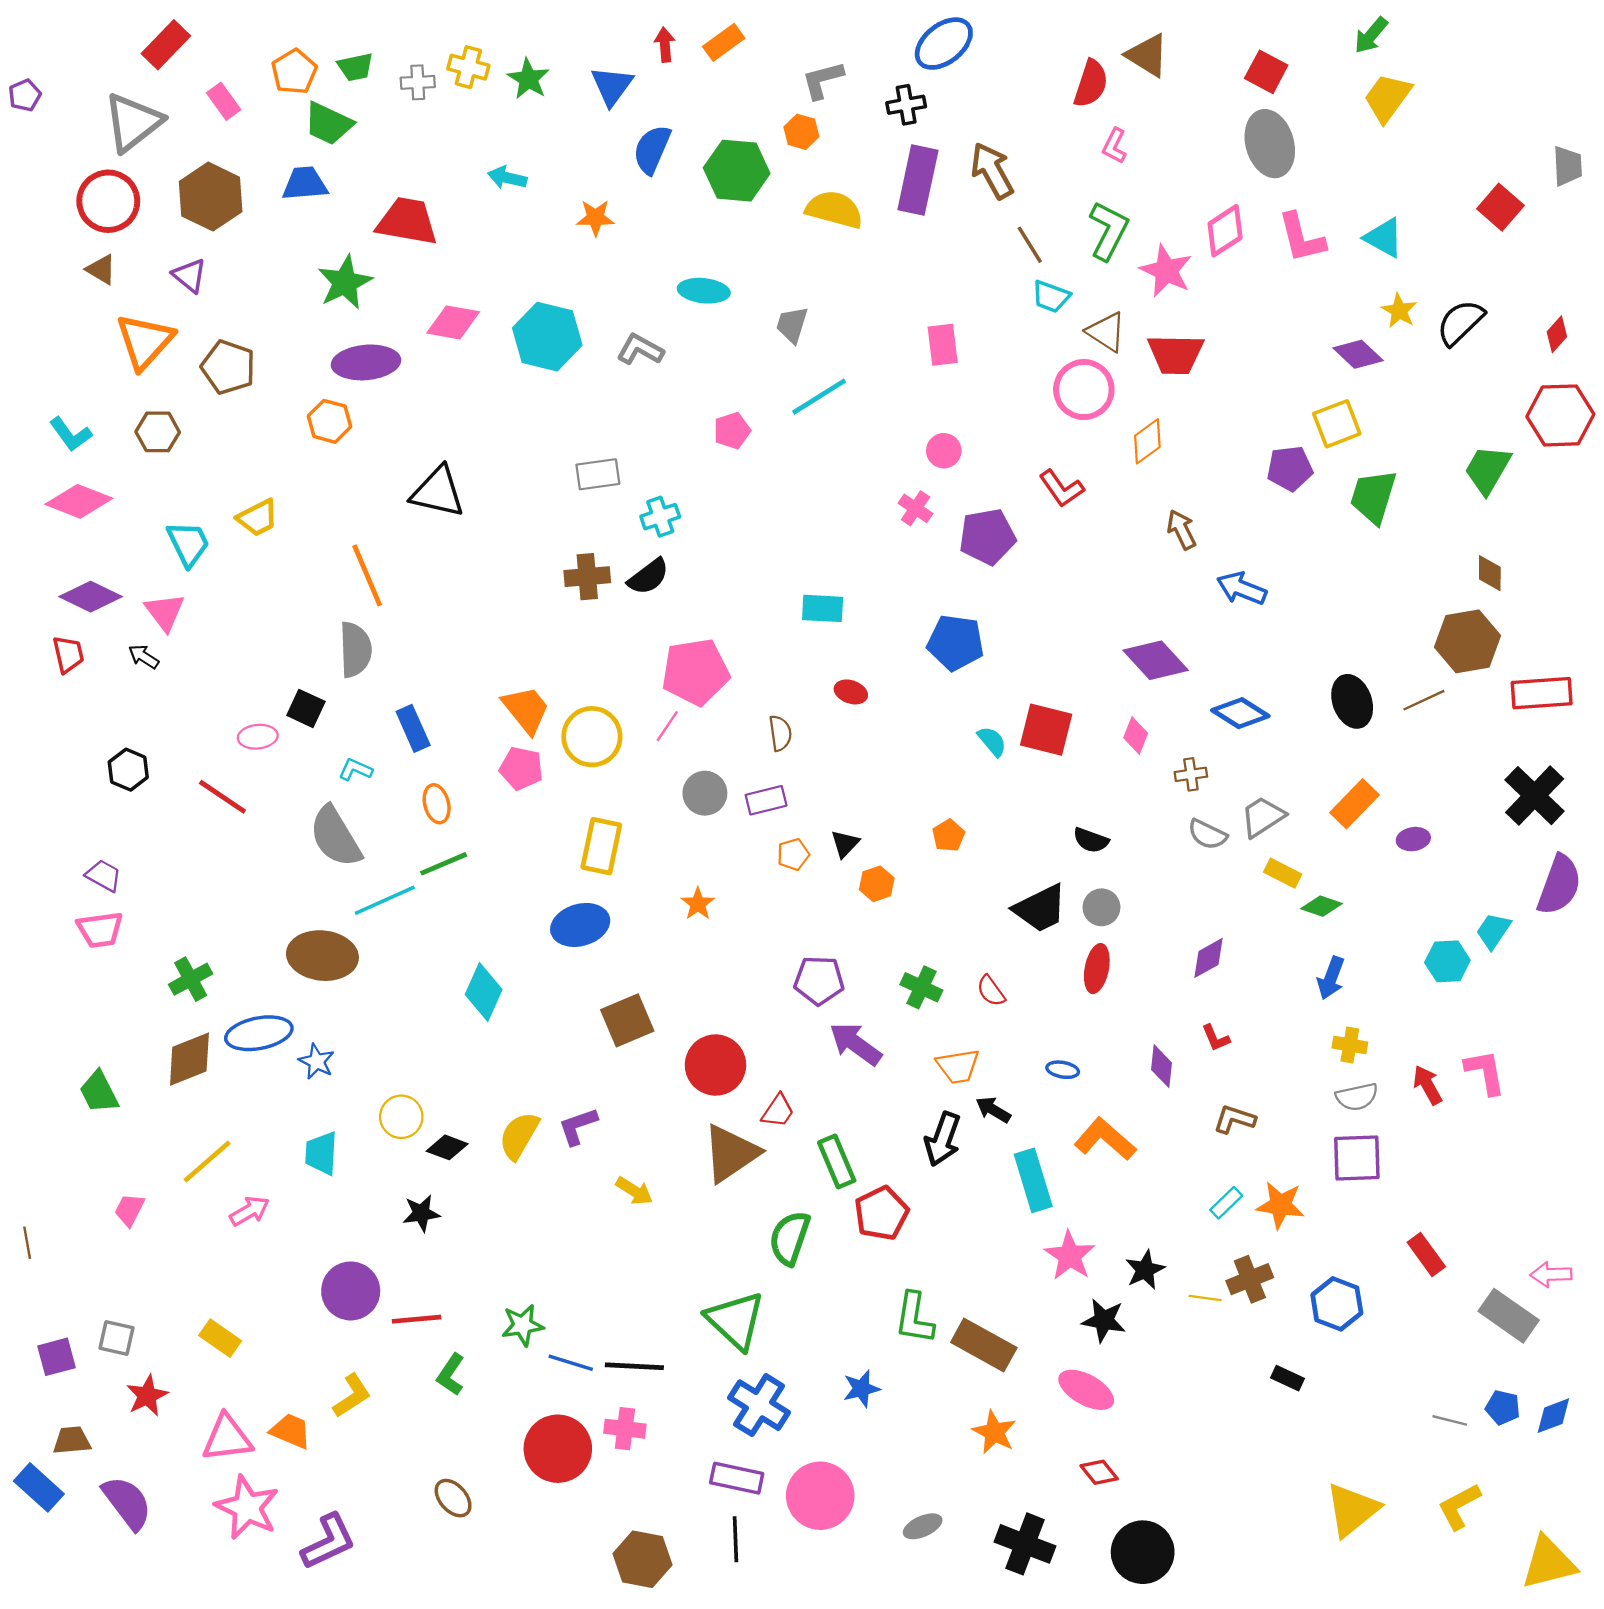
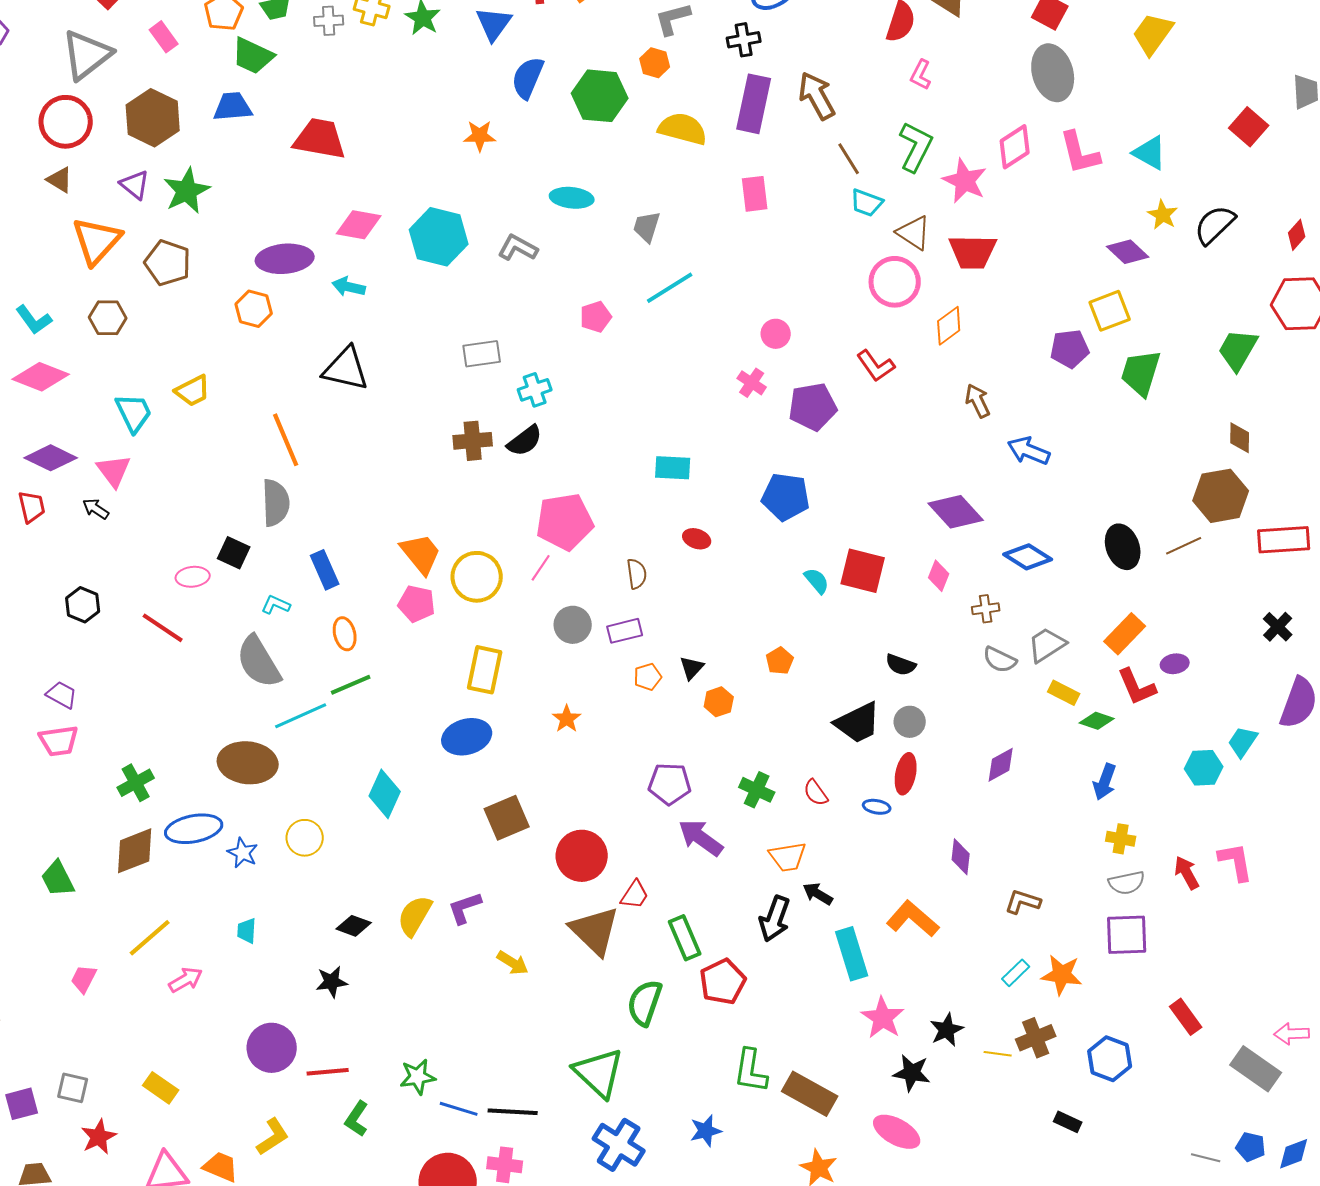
cyan arrow: (507, 178) -> (349, 287), moved
green star: (345, 282) -> (187, 191), moved
pink rectangle: (943, 345) -> (755, 194), moved
black cross: (1535, 796) -> (1278, 627), size x0.6
red L-shape: (1216, 1038) -> (1137, 687), moved, size x1.6
blue ellipse: (1063, 1070) -> (877, 807), moved
yellow circle: (401, 1117) -> (305, 838), moved
cyan trapezoid: (321, 1153) -> (247, 931), size x0.7
brown triangle: (731, 1153) -> (595, 931), turned -42

